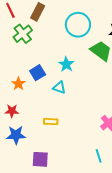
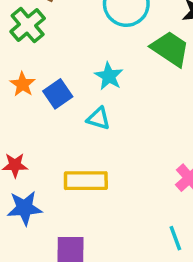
orange star: (18, 84) -> (23, 84), moved
yellow rectangle: (51, 122) -> (86, 181), size x1.6

